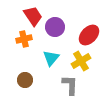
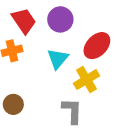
purple circle: (55, 27) -> (60, 19), moved
cyan triangle: (51, 58) -> (58, 59), moved

